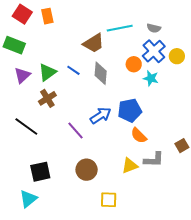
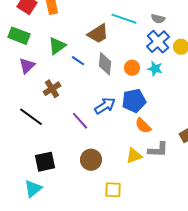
cyan line: (120, 28) -> (124, 19), turned 30
orange circle: (134, 64) -> (132, 68), moved
green triangle: (47, 72) -> (57, 46), moved

